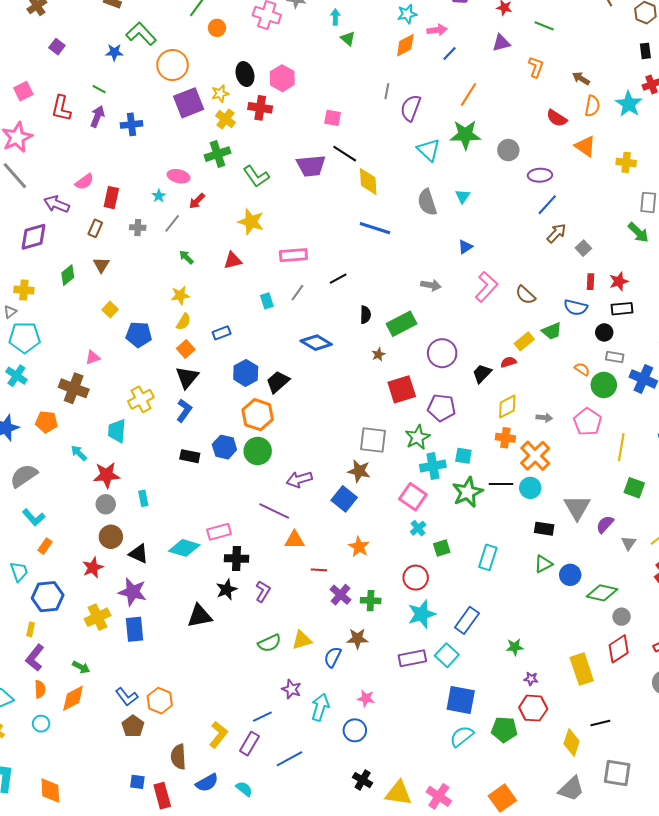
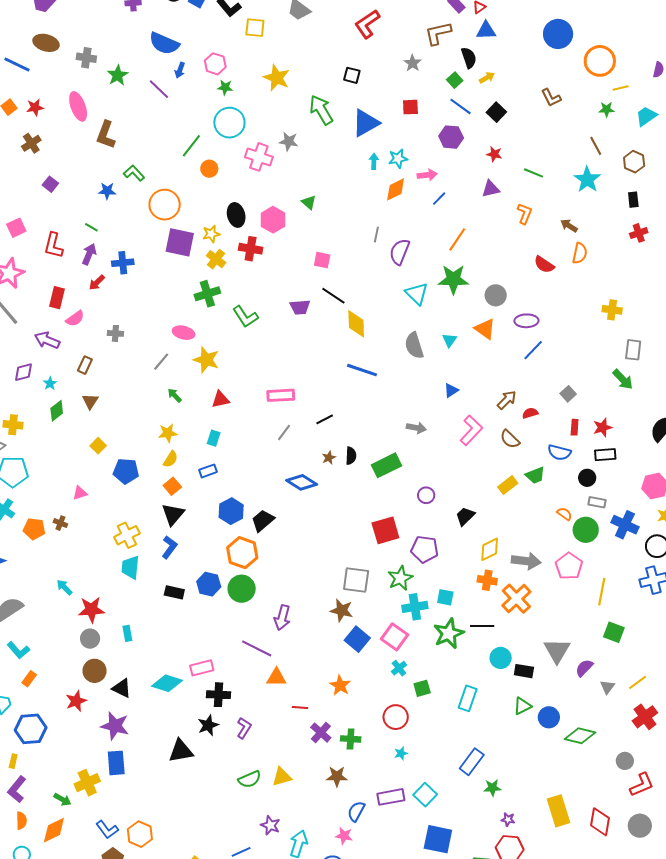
cyan arrow: (335, 17) -> (374, 161), moved
green L-shape: (141, 34) -> (134, 173), size x0.7
green triangle: (348, 39) -> (309, 202), moved
purple square: (189, 103) -> (180, 242), turned 32
cyan star: (629, 104) -> (587, 179), moved
orange triangle: (585, 146) -> (485, 329), moved
purple trapezoid: (311, 166) -> (300, 307), size x0.7
pink ellipse: (178, 176) -> (184, 333), moved
cyan star: (159, 196) -> (50, 383), moved
red rectangle: (111, 198) -> (57, 298), moved
red arrow: (197, 201) -> (97, 283), moved
yellow star: (251, 222) -> (206, 360), moved
gray cross: (138, 228) -> (115, 333), moved
brown arrow: (557, 233) -> (507, 400), moved
purple diamond: (33, 237) -> (23, 372), size x0.7
cyan rectangle: (267, 301) -> (214, 438), moved, turned 35
purple circle: (442, 353) -> (426, 495), size x0.6
brown star: (378, 354) -> (329, 458), moved
red semicircle: (508, 362) -> (530, 413), moved
brown cross: (74, 388) -> (60, 523), size x0.5
gray arrow: (544, 418) -> (526, 561), size x1.8
orange pentagon: (46, 422) -> (34, 529), moved
cyan trapezoid: (117, 431) -> (130, 567), moved
purple arrow: (299, 479) -> (282, 618), turned -60
cyan circle: (530, 488) -> (501, 658), moved
blue square: (344, 499) -> (357, 639), moved
cyan star: (422, 614) -> (401, 753), size x0.5
yellow cross: (98, 617) -> (87, 783), moved
gray circle: (622, 617) -> (625, 761), moved
blue rectangle: (467, 620) -> (472, 762), moved
red diamond: (619, 649) -> (600, 822), moved, turned -48
blue semicircle: (333, 657) -> (356, 811), moved

